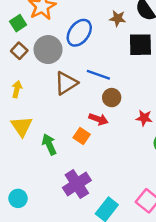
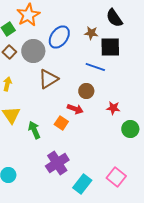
brown star: (118, 18) -> (91, 33), moved
blue line: (98, 75) -> (95, 67), moved

